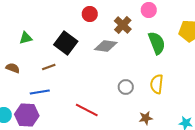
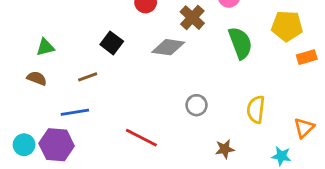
green triangle: (26, 38) -> (45, 47), moved
black square: (66, 43) -> (112, 43), size x0.7
yellow semicircle: (157, 84) -> (256, 109), moved

